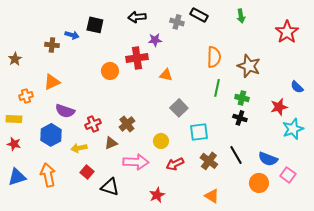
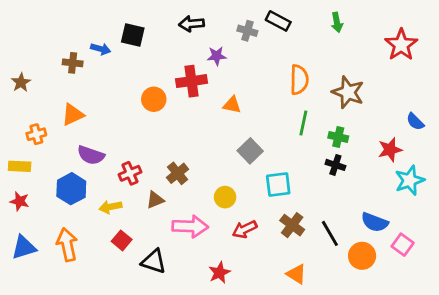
black line: (236, 155) -> (330, 233), moved

